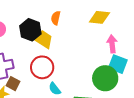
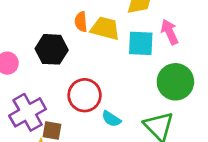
yellow trapezoid: (43, 39) -> (105, 28), moved
cyan square: (118, 64) -> (141, 43), moved

